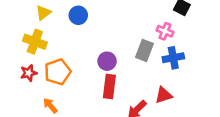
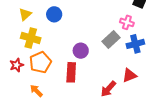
yellow cross: (35, 42) -> (31, 38), moved
gray rectangle: (144, 50) -> (111, 40), turned 30
red rectangle: (109, 86) -> (71, 72), moved

